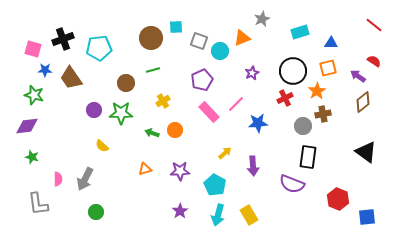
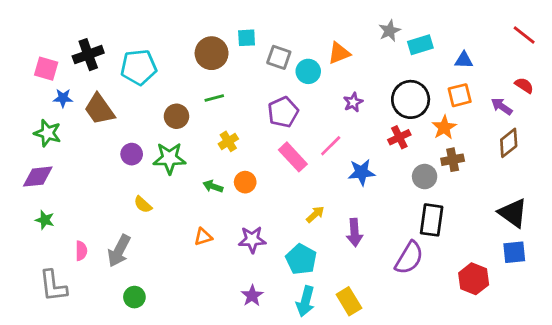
gray star: (262, 19) -> (390, 31), moved
purple semicircle: (292, 184) -> (409, 258), turned -80
blue square: (367, 217) -> (514, 252), moved

